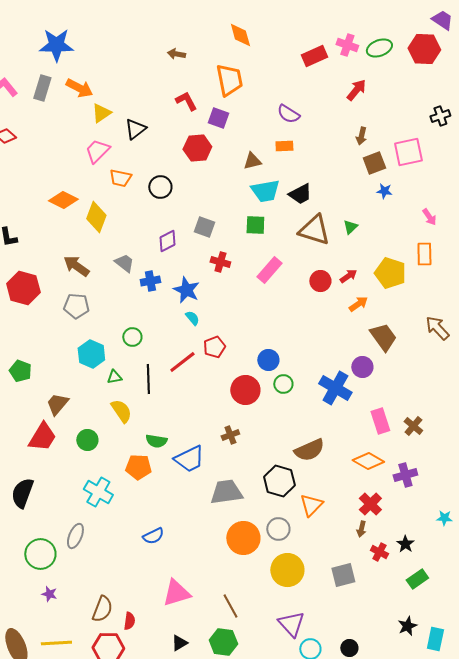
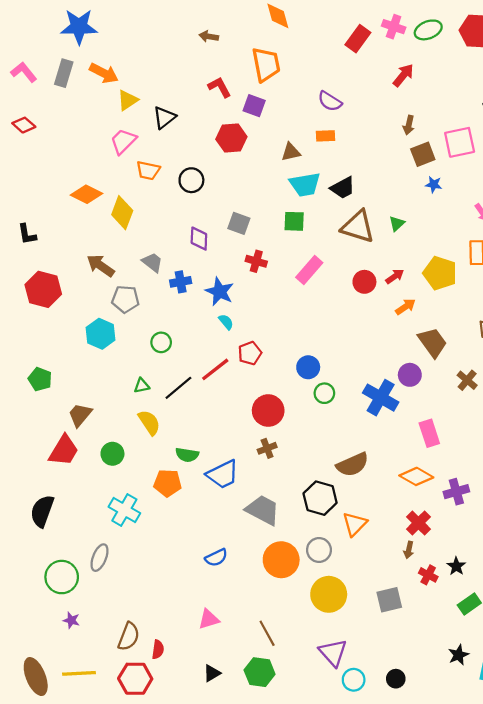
red rectangle: (314, 56) -> (358, 39), turned -30
purple diamond: (167, 241) -> (199, 239), turned -60
gray pentagon: (76, 306) -> (125, 299), moved
cyan hexagon: (91, 354) -> (101, 334), moved
black line: (148, 379) -> (178, 388), turned 52
red circle: (245, 390) -> (268, 411), moved
brown cross: (413, 426) -> (467, 380), moved
gray trapezoid: (226, 492) -> (263, 510), turned 36
blue semicircle: (153, 536) -> (216, 558), moved
pink triangle: (176, 593) -> (209, 619), size x0.7

